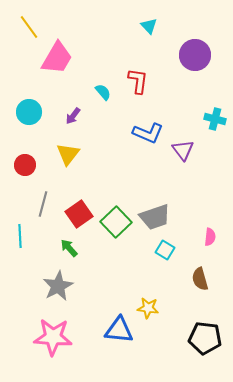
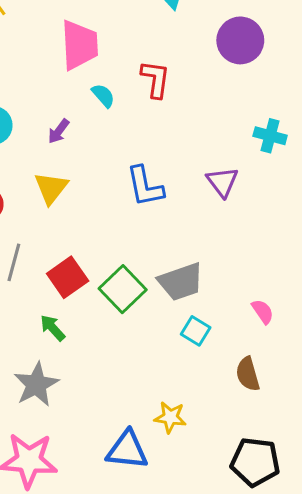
pink trapezoid: (57, 58) -> (79, 45), moved, turned -33
blue L-shape: (148, 133) -> (145, 186), moved, turned 56
pink semicircle: (210, 237) -> (263, 312), turned -42

